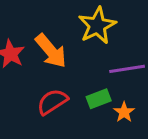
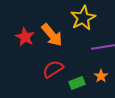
green rectangle: (99, 99) -> (77, 83), moved

